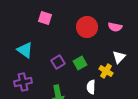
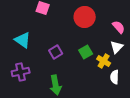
pink semicircle: (115, 27) -> (119, 27), moved, turned -144
green square: (80, 63) -> (86, 52), moved
white semicircle: (91, 87) -> (115, 77), moved

